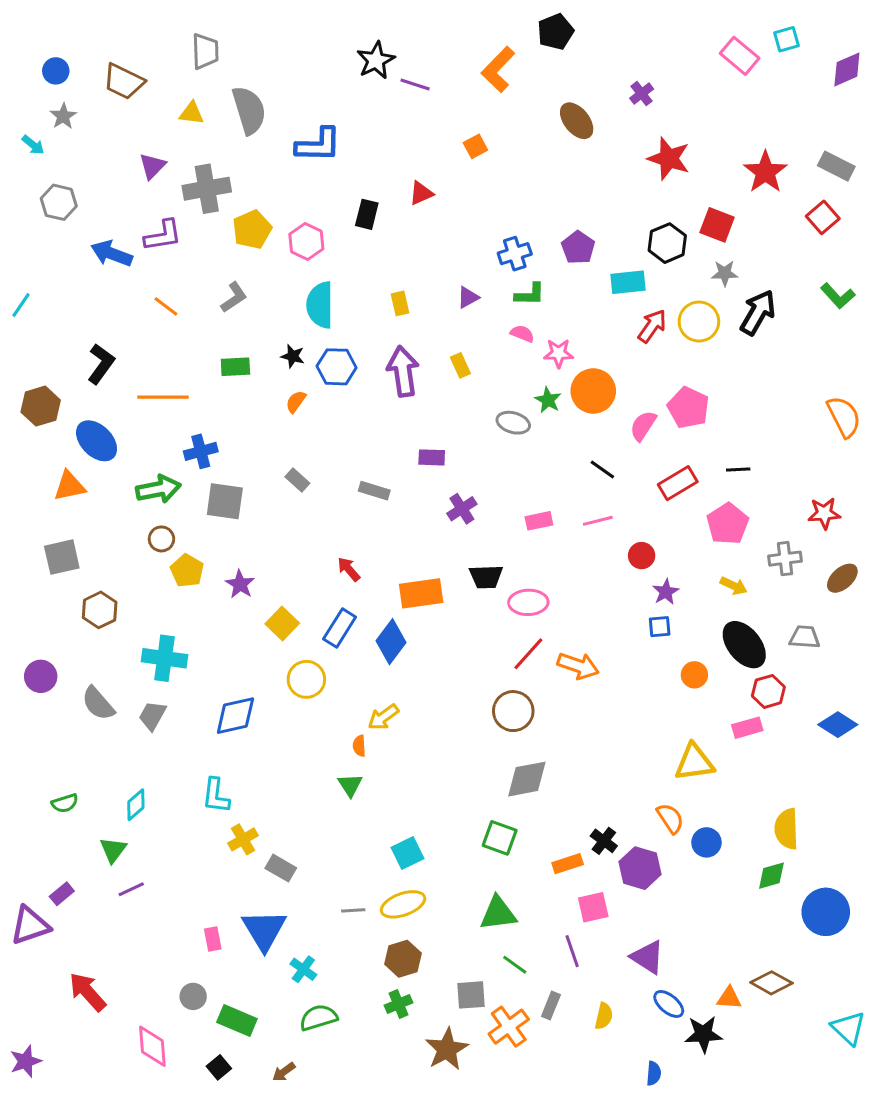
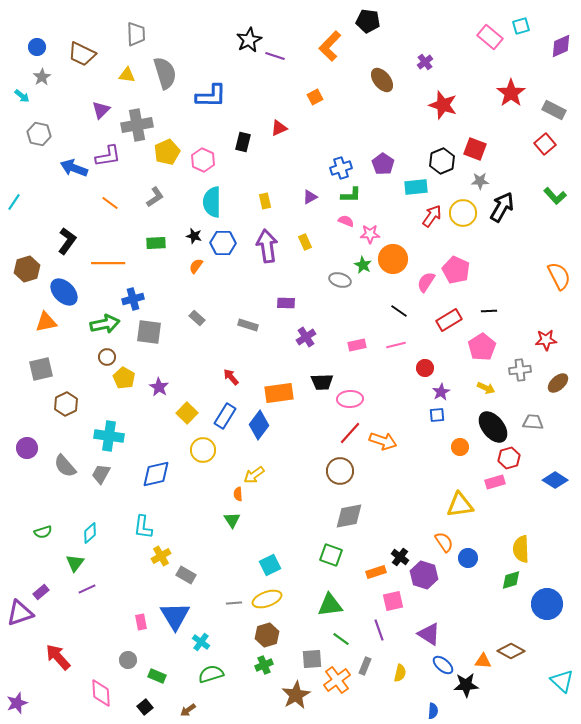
black pentagon: (556, 32) -> (368, 21), turned 30
red star: (765, 172) -> (511, 93), moved
green rectangle: (237, 1021) -> (157, 676), size x0.7

